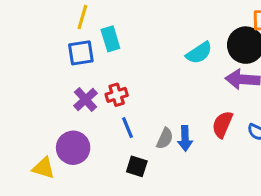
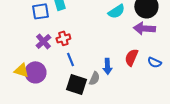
gray semicircle: (165, 138) -> (94, 78), moved
black square: (137, 166) -> (76, 84), size x1.5
yellow triangle: (44, 168) -> (21, 70), moved

